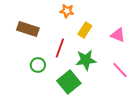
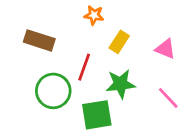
green circle: (38, 65) -> (53, 91), size x1.6
green square: (69, 82) -> (97, 115), turned 30

